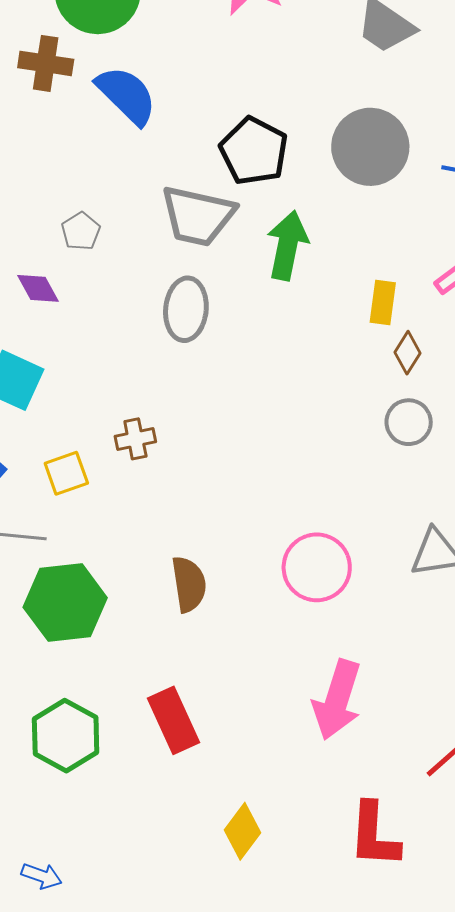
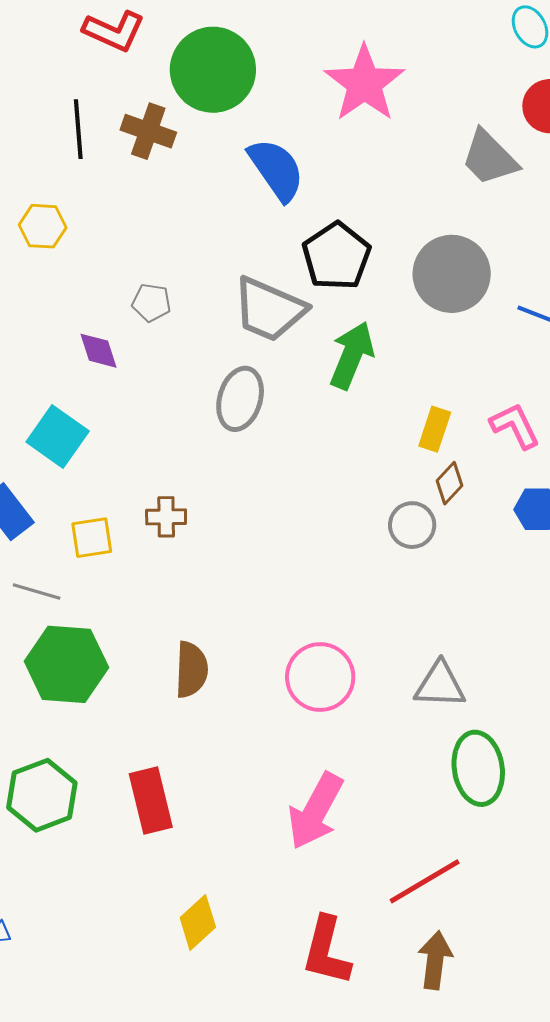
blue semicircle: (126, 95) -> (276, 170), moved
gray pentagon: (81, 231) -> (151, 303), turned 30
gray circle: (409, 422) -> (412, 525), moved

